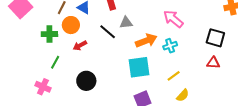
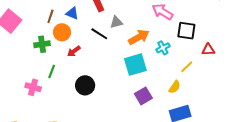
black square: (215, 38) -> (186, 31), moved
cyan cross: (170, 46) -> (163, 48), moved
yellow line: (174, 76) -> (187, 67), moved
pink cross: (43, 87) -> (33, 87), moved
yellow semicircle: (183, 95) -> (175, 87), moved

